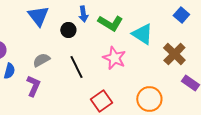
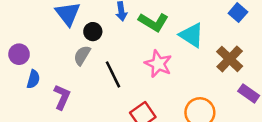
black circle: (68, 30) -> (93, 32), moved
gray semicircle: (41, 60) -> (82, 55), moved, turned -30

